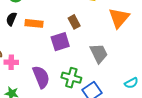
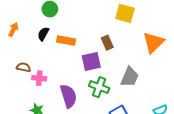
gray trapezoid: (99, 53) -> (130, 77), turned 45
green cross: (71, 78) -> (99, 87), moved

